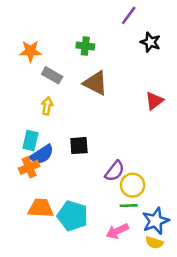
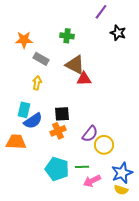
red triangle: (154, 101) -> (84, 79), moved, turned 35
orange cross: (29, 167) -> (58, 131), moved
green line: (129, 206) -> (82, 167), moved
orange trapezoid: (41, 208) -> (16, 142), moved

